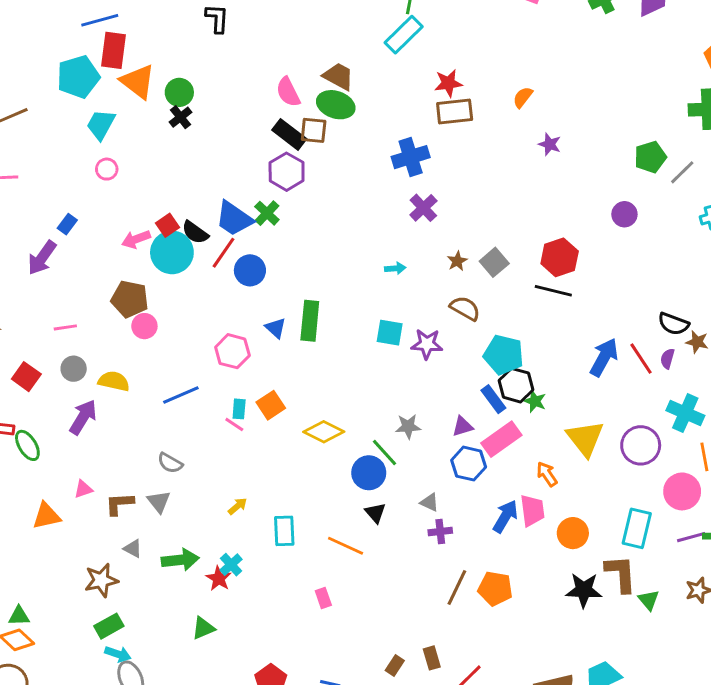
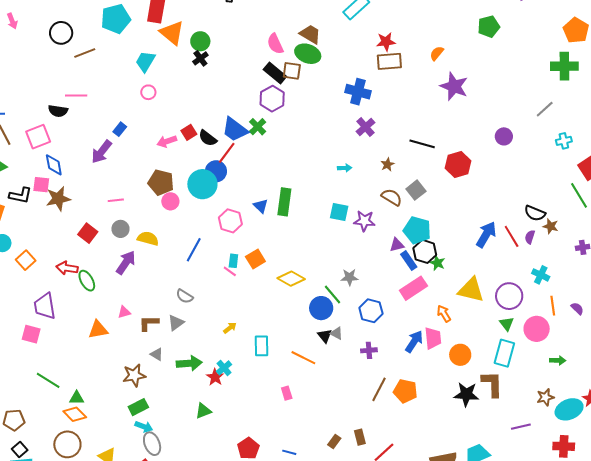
cyan pentagon: (78, 77) -> (116, 19), moved
purple star: (550, 144) -> (454, 86), size x1.8
blue cross: (411, 157) -> (358, 92), turned 30
green pentagon: (650, 157) -> (489, 26), moved
cyan circle: (172, 252) -> (202, 184), moved
gray square: (494, 262) -> (416, 190), moved
blue circle: (250, 270) -> (216, 171), moved
black line: (553, 291) -> (422, 144), moved
blue line: (181, 395) -> (194, 250), turned -40
cyan cross: (685, 413) -> (541, 275), size x0.7
purple triangle: (463, 426) -> (397, 245), moved
yellow triangle: (585, 438) -> (471, 290), turned -40
blue hexagon: (469, 464) -> (371, 311), moved
gray triangle: (159, 502) -> (176, 323), turned 30
gray triangle: (430, 502) -> (337, 333), moved
purple line: (691, 537) -> (521, 427), moved
green triangle: (649, 600) -> (507, 324), moved

